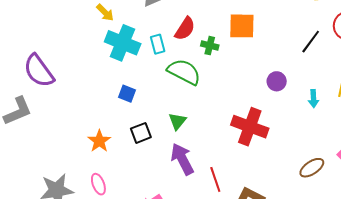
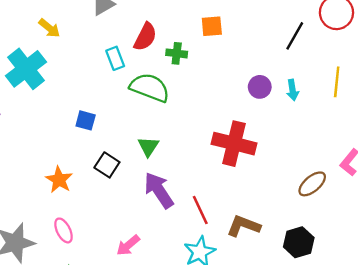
orange square: (242, 26) -> (212, 26), size x0.7
cyan cross: (123, 43) -> (26, 69), moved, turned 36
cyan arrow: (313, 99) -> (293, 90), moved
black square: (141, 133) -> (107, 165), turned -30

